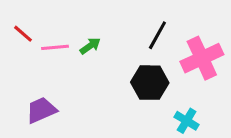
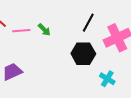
green arrow: (90, 46) -> (44, 30), turned 80

